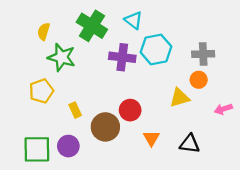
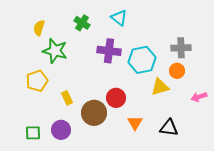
green cross: (92, 26) -> (82, 23), size x0.6
cyan hexagon: (156, 49) -> (142, 60), moved
green square: (37, 149) -> (33, 133), size x0.6

